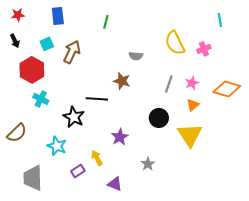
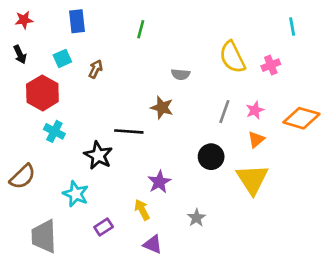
brown arrow: (72, 52) -> (96, 69), size x0.6
yellow arrow: (97, 158) -> (142, 210), moved

